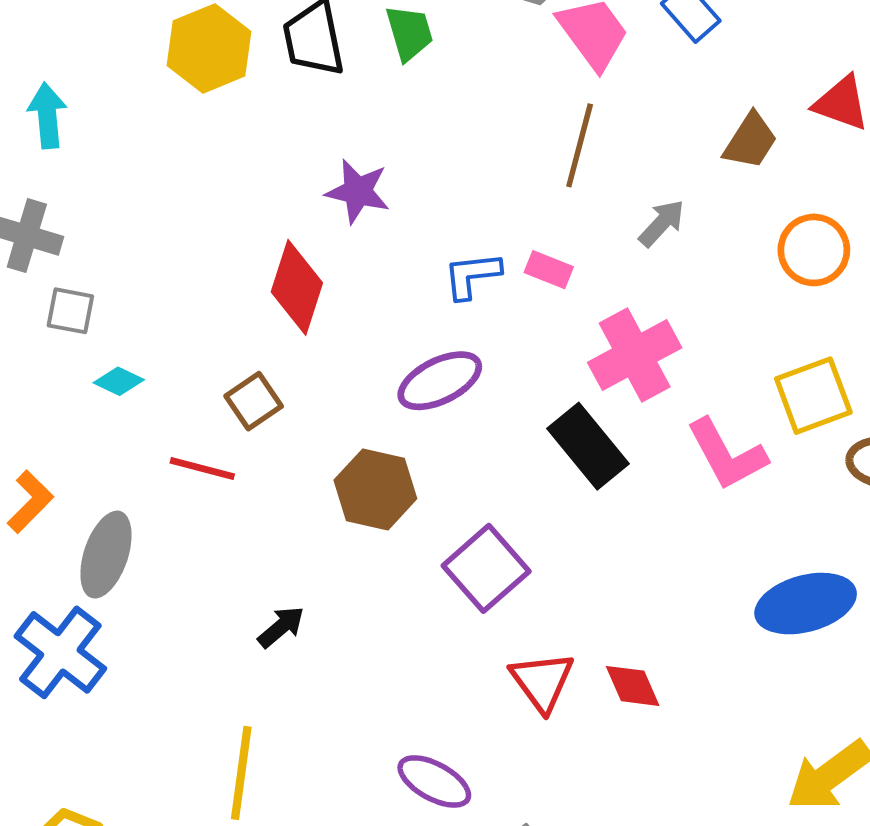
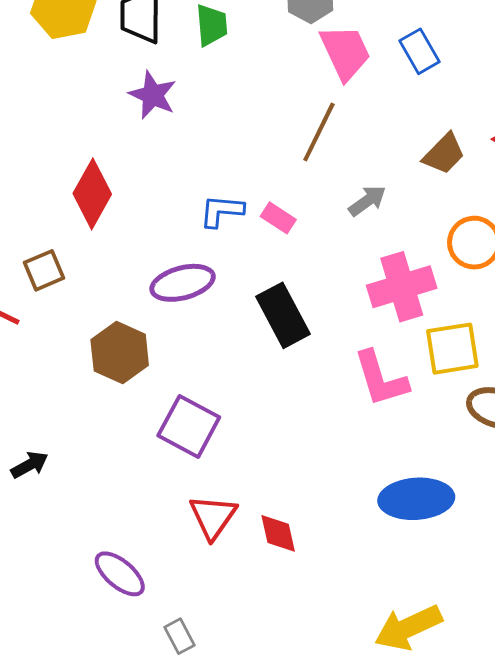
purple star: (358, 191) -> (153, 95), moved
pink cross: (635, 355) -> (402, 287), moved
black rectangle: (588, 446) -> (283, 315), moved
purple square: (486, 568) -> (189, 426), turned -32
black arrow: (281, 627) -> (30, 465), moved

